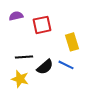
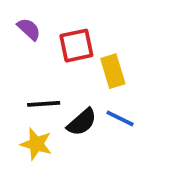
purple semicircle: (16, 16) -> (29, 29), turned 56
yellow rectangle: (72, 42) -> (113, 71), moved

